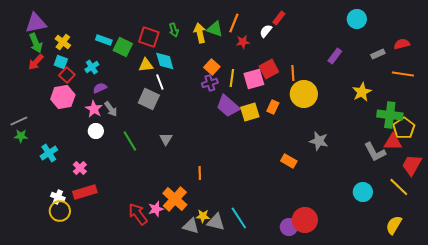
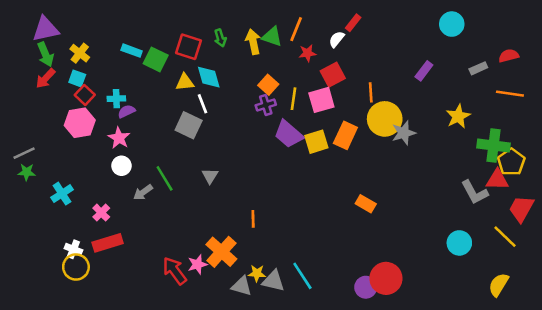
cyan cross: (92, 67) -> (116, 99), moved, turned 32
red square: (269, 69) -> (333, 75), moved
orange rectangle: (273, 107) -> (345, 135), size x1.5
gray arrow: (111, 109) -> (143, 192), moved, turned 91
gray star: (319, 141) -> (404, 133), moved, turned -30

